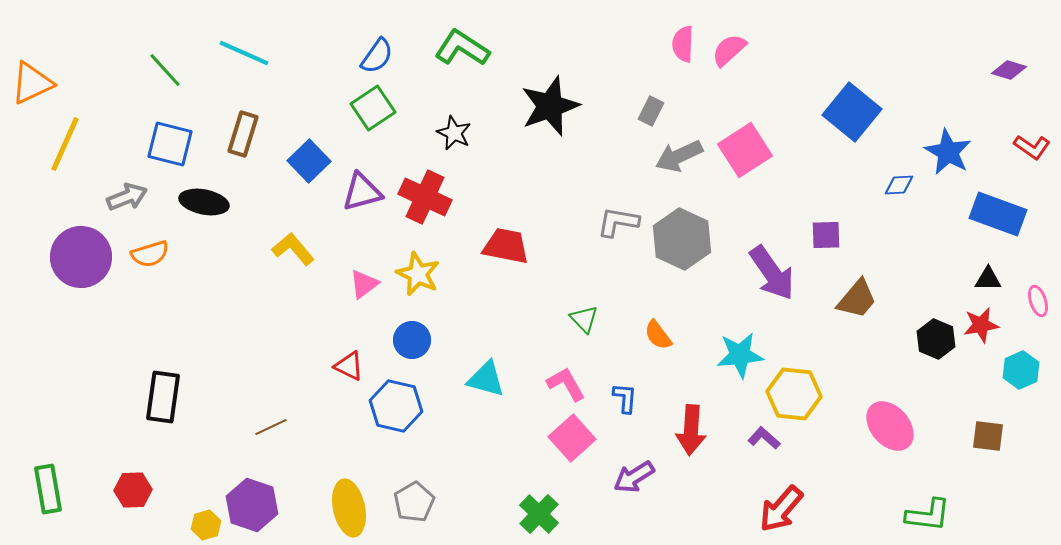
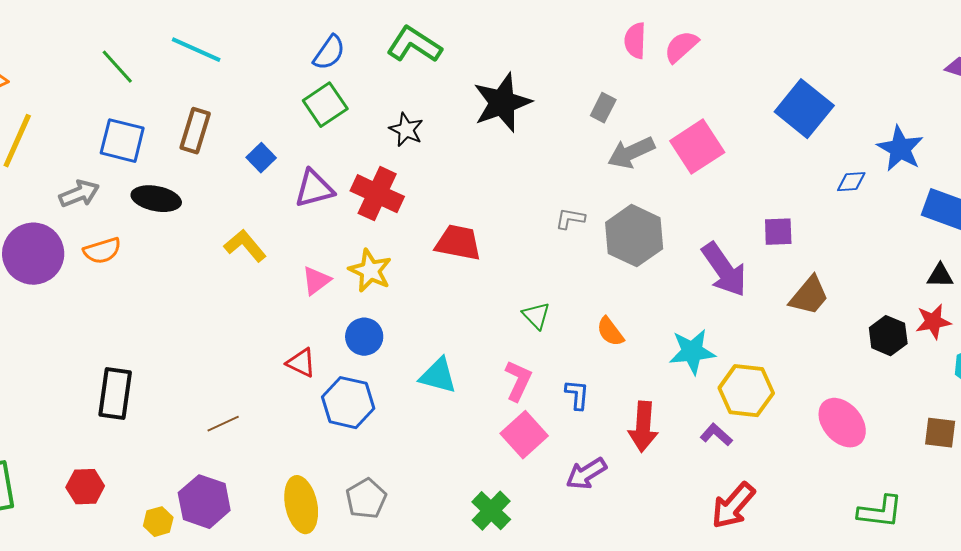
blue square: (309, 161) -> (261, 158), size x0.7
gray L-shape: (618, 222) -> (570, 219), size x0.7
pink L-shape: (566, 384) -> (518, 381), turned 54

